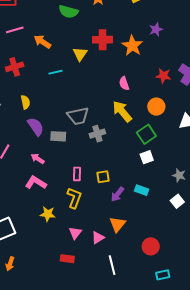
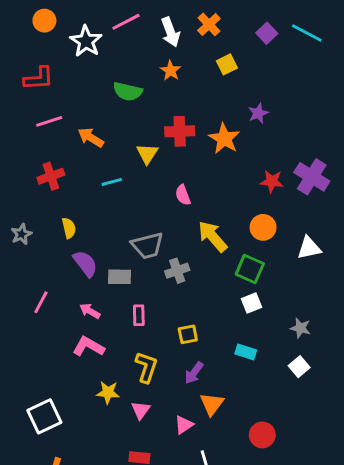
pink semicircle: (124, 83) -> (183, 195), moved
green square: (146, 134) -> (250, 269), turned -30
pink rectangle: (77, 174) -> (139, 315), moved
purple arrow: (117, 194) -> (194, 373), moved
pink triangle: (75, 233) -> (141, 410), moved

